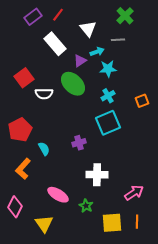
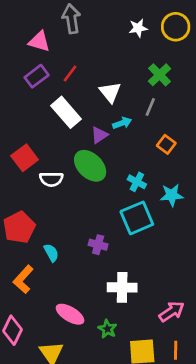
gray line: (118, 40) -> (150, 107), turned -64
cyan star: (108, 69) -> (172, 195), moved
cyan cross: (108, 96) -> (137, 182), turned -32
orange square: (142, 101) -> (166, 144), moved, turned -32
purple cross: (79, 143) -> (98, 245), turned 32

